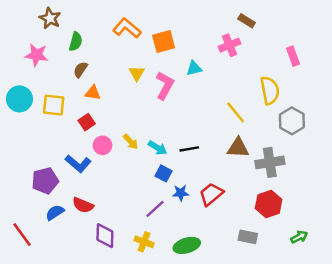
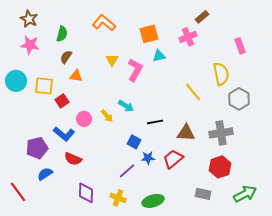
brown star: (50, 18) -> (29, 19), moved
brown rectangle: (247, 21) -> (202, 17), turned -72
orange square: (164, 42) -> (149, 34), moved
red square: (87, 122) -> (62, 101), moved
cyan arrow: (157, 148) -> (126, 106), moved
brown triangle: (238, 148) -> (186, 133), moved
red semicircle: (83, 205) -> (73, 159), moved
green arrow: (299, 237) -> (245, 194), size x1.6

